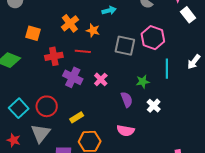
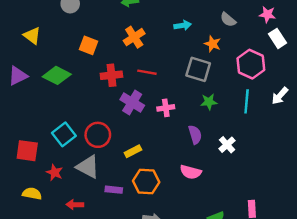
orange star: (93, 30) -> (213, 44), moved
pink hexagon: (153, 38) -> (251, 64), moved
pink cross: (101, 79) -> (166, 108), turned 32
green star: (143, 82) -> (209, 102), moved
gray triangle: (41, 133) -> (88, 167), turned -45

